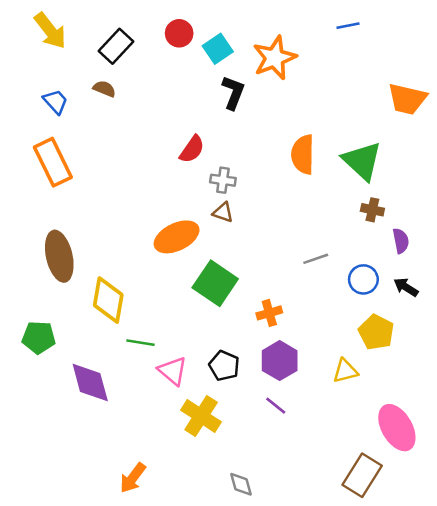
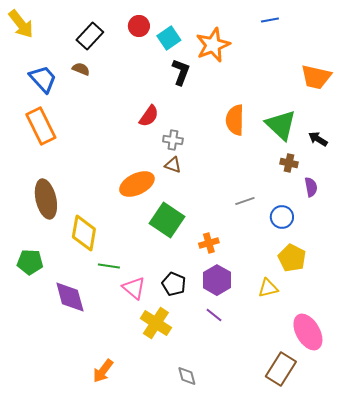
yellow arrow: (50, 31) -> (21, 24), moved
blue trapezoid: (55, 102) -> (43, 79), size x1.4
black arrow: (406, 287) -> (318, 139), moved

